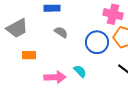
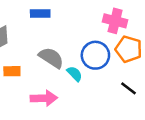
gray semicircle: (61, 32) -> (51, 58), moved, size x1.5
cyan semicircle: (80, 71) -> (75, 74), moved

